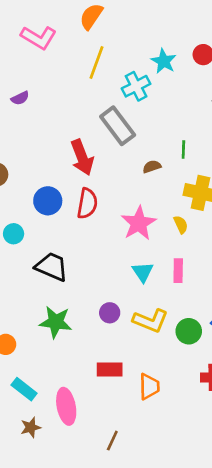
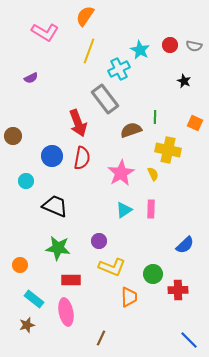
brown semicircle: (152, 167) -> (131, 130), size x1.5
cyan triangle: (143, 272) -> (124, 210), turned 30
yellow L-shape: (151, 321) -> (112, 267), moved
green circle: (189, 331) -> (153, 274), moved
red rectangle: (110, 369) -> (71, 280), moved
brown star: (31, 427) -> (27, 325), moved

